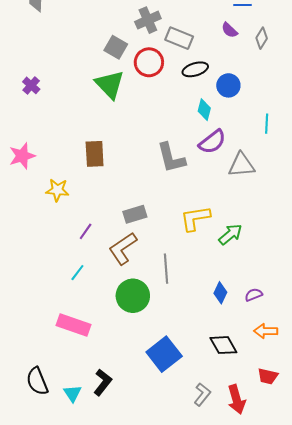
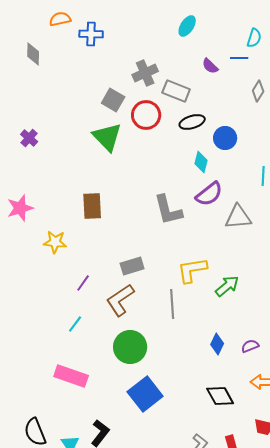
purple semicircle: (229, 30) -> (210, 66), moved
gray line: (166, 269) -> (172, 304), moved
blue square: (164, 354) -> (145, 394), moved

